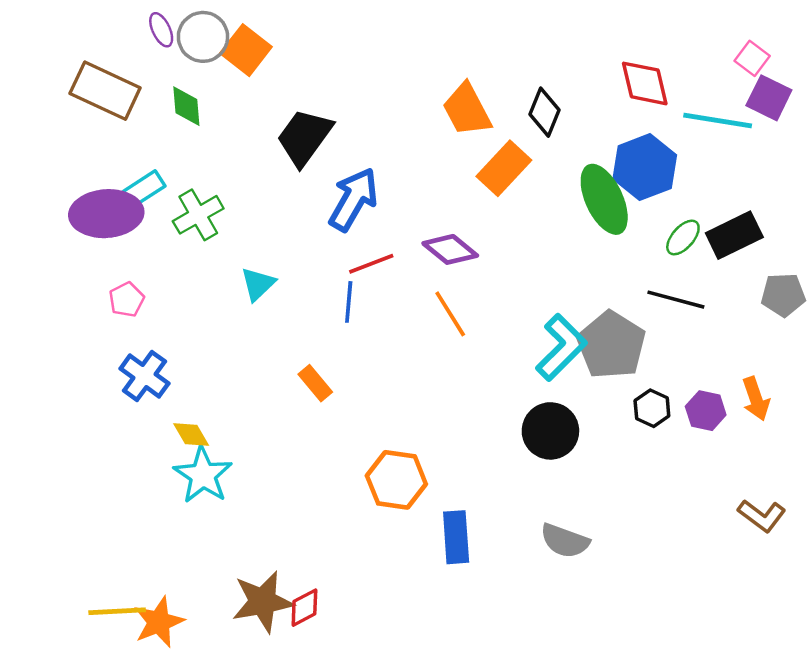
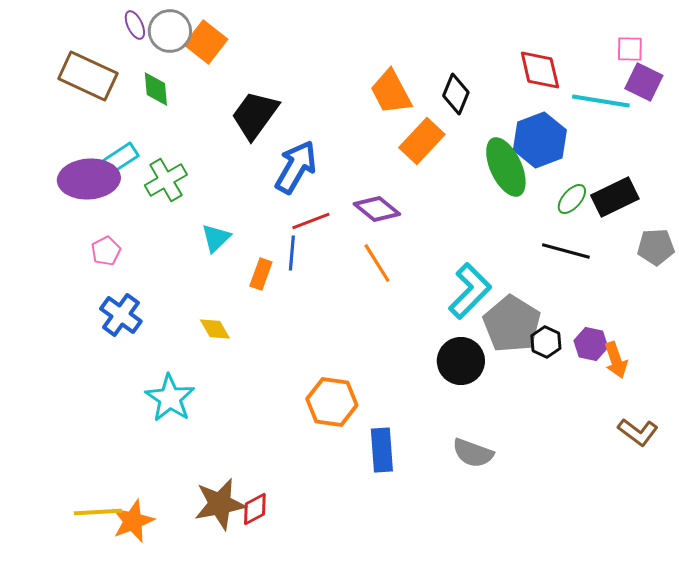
pink square: (752, 58) -> (630, 49), turned -36
gray pentagon: (611, 345) -> (512, 324), moved
orange rectangle: (315, 383) -> (261, 274), moved, turned 60
orange arrow: (756, 399) -> (616, 360), moved
yellow diamond: (191, 435) -> (215, 329), moved

